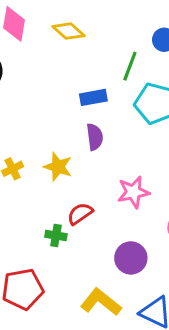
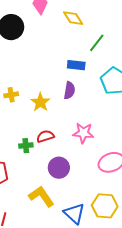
green line: (130, 66) -> (97, 43), moved
green cross: (56, 236) -> (26, 146), turned -32
purple circle: (131, 258) -> (59, 168), moved

